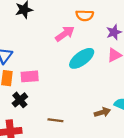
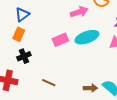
pink rectangle: (30, 76) -> (60, 40), moved, turned -35

